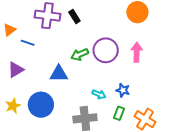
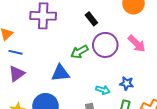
black rectangle: (74, 16) -> (91, 19), moved
blue line: (28, 43) -> (15, 52), moved
pink arrow: (137, 52) -> (137, 44), turned 138

